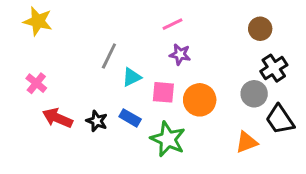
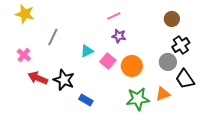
gray line: (109, 56) -> (53, 37), moved
pink square: (163, 92) -> (108, 61), turned 35
blue rectangle: (130, 118) -> (86, 100), moved
black star: (97, 121) -> (64, 80), size x1.5
green star: (168, 139) -> (138, 99), moved, turned -30

